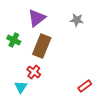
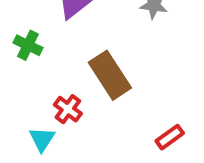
brown rectangle: (42, 46) -> (110, 75), moved, turned -55

